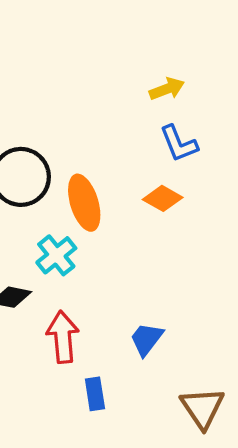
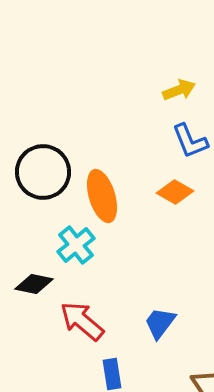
red arrow: (63, 337) -> (82, 321), turned -45

